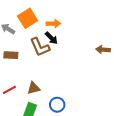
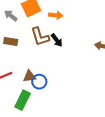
black arrow: (51, 38) -> (57, 40), moved
blue circle: (57, 105) -> (39, 82), moved

